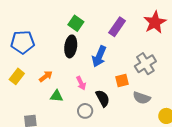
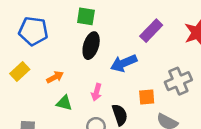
green square: (76, 23) -> (86, 16), moved, turned -35
blue arrow: (99, 56) -> (124, 63), turned 35
pink arrow: (81, 83) -> (97, 92), turned 32

